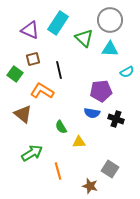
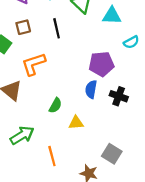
black line: (59, 70) -> (57, 28), moved
orange L-shape: (42, 91) -> (34, 64), turned -50
blue semicircle: (92, 113) -> (91, 89), turned 91
green semicircle: (61, 127) -> (55, 105), turned -120

